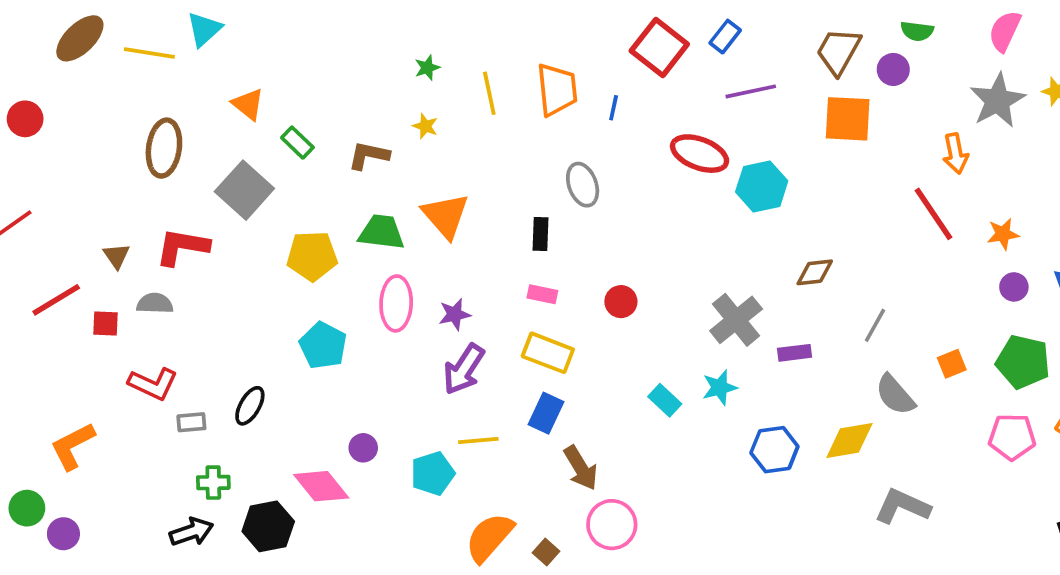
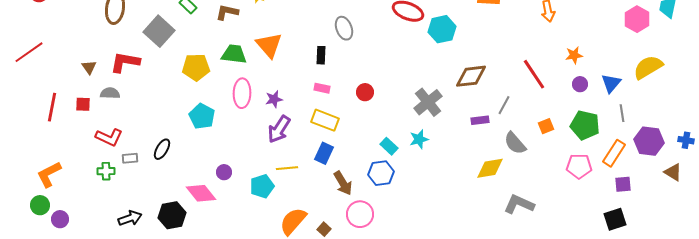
red line: (933, 214) -> (534, 74), moved
brown diamond: (815, 272) -> (471, 76), size x1.5
red line: (56, 300) -> (52, 107), moved, turned -48
purple rectangle: (795, 353) -> (480, 120), moved
orange L-shape: (73, 446) -> (49, 174), moved
blue hexagon: (774, 450) -> (381, 173), moved
green cross: (213, 483) -> (106, 171), moved

